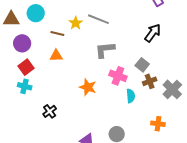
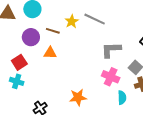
purple circle: (22, 43) -> (31, 37), moved
gray L-shape: (105, 50) -> (111, 50), moved
orange star: (88, 87) -> (78, 97), moved, turned -30

